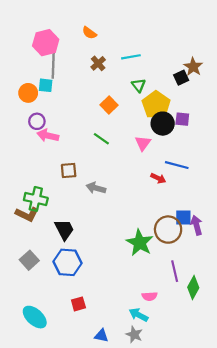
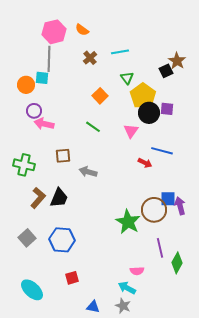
pink hexagon: (46, 43) -> (54, 32), moved
green cross: (36, 199) -> (24, 165), moved
brown L-shape: (27, 214) -> (38, 198), moved, turned -75
black trapezoid: (64, 230) -> (59, 198), moved, turned 50

